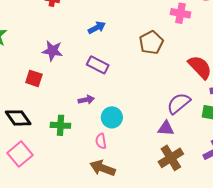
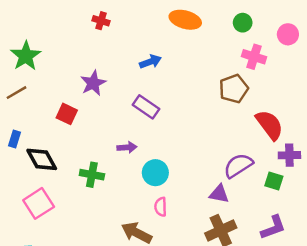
brown pentagon: (151, 42) -> (234, 89), moved
purple star: (52, 51) -> (93, 83), turned 30
pink semicircle: (101, 141) -> (161, 207), moved

